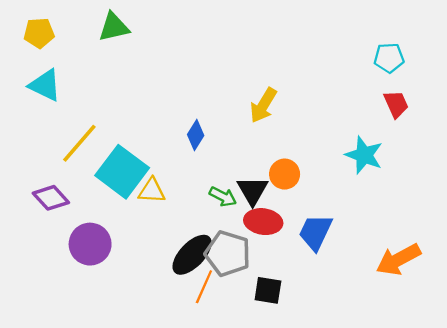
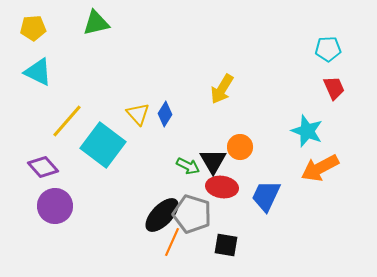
yellow triangle: (152, 191) -> (138, 114), moved, turned 45
purple circle: (90, 244) -> (55, 206), moved
orange arrow: (398, 259) -> (320, 168), moved

